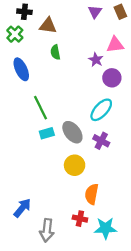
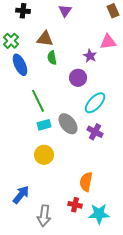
purple triangle: (95, 12) -> (65, 11), moved
brown triangle: (48, 26) -> (45, 39), moved
green cross: (15, 34) -> (11, 41), moved
green semicircle: (55, 52) -> (52, 58), moved
purple circle: (112, 78) -> (78, 78), moved
yellow circle: (75, 165) -> (44, 155), moved

